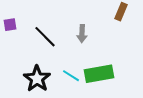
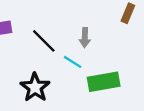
cyan line: (71, 76) -> (73, 62), moved

